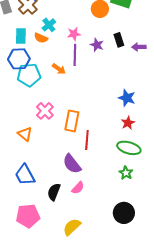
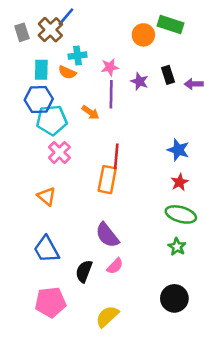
cyan cross: (49, 25) -> (78, 56), turned 32
pink cross: (45, 111) -> (59, 152), moved
red line: (87, 140) -> (116, 156), moved

